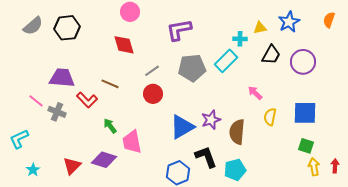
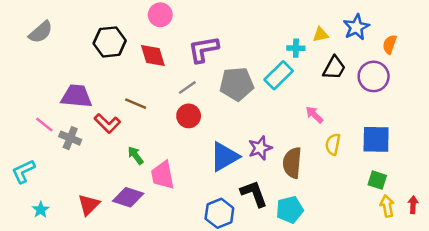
orange semicircle: (329, 20) -> (390, 44), moved
black hexagon: (67, 28) -> (110, 42), moved
purple L-shape: (179, 30) -> (203, 49), moved

